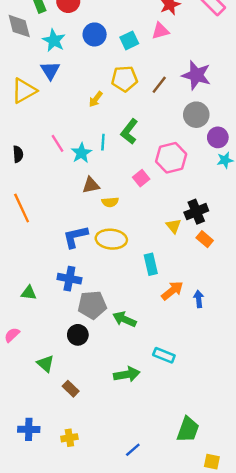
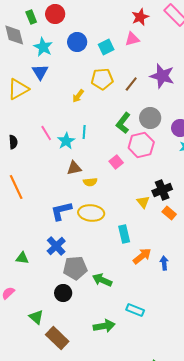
gray circle: (196, 115) -> (150, 118), moved
green L-shape: (129, 131) -> (123, 123), moved
blue cross: (69, 279) -> (56, 246), turned 36
brown rectangle: (71, 389) -> (57, 338), size x1.6

